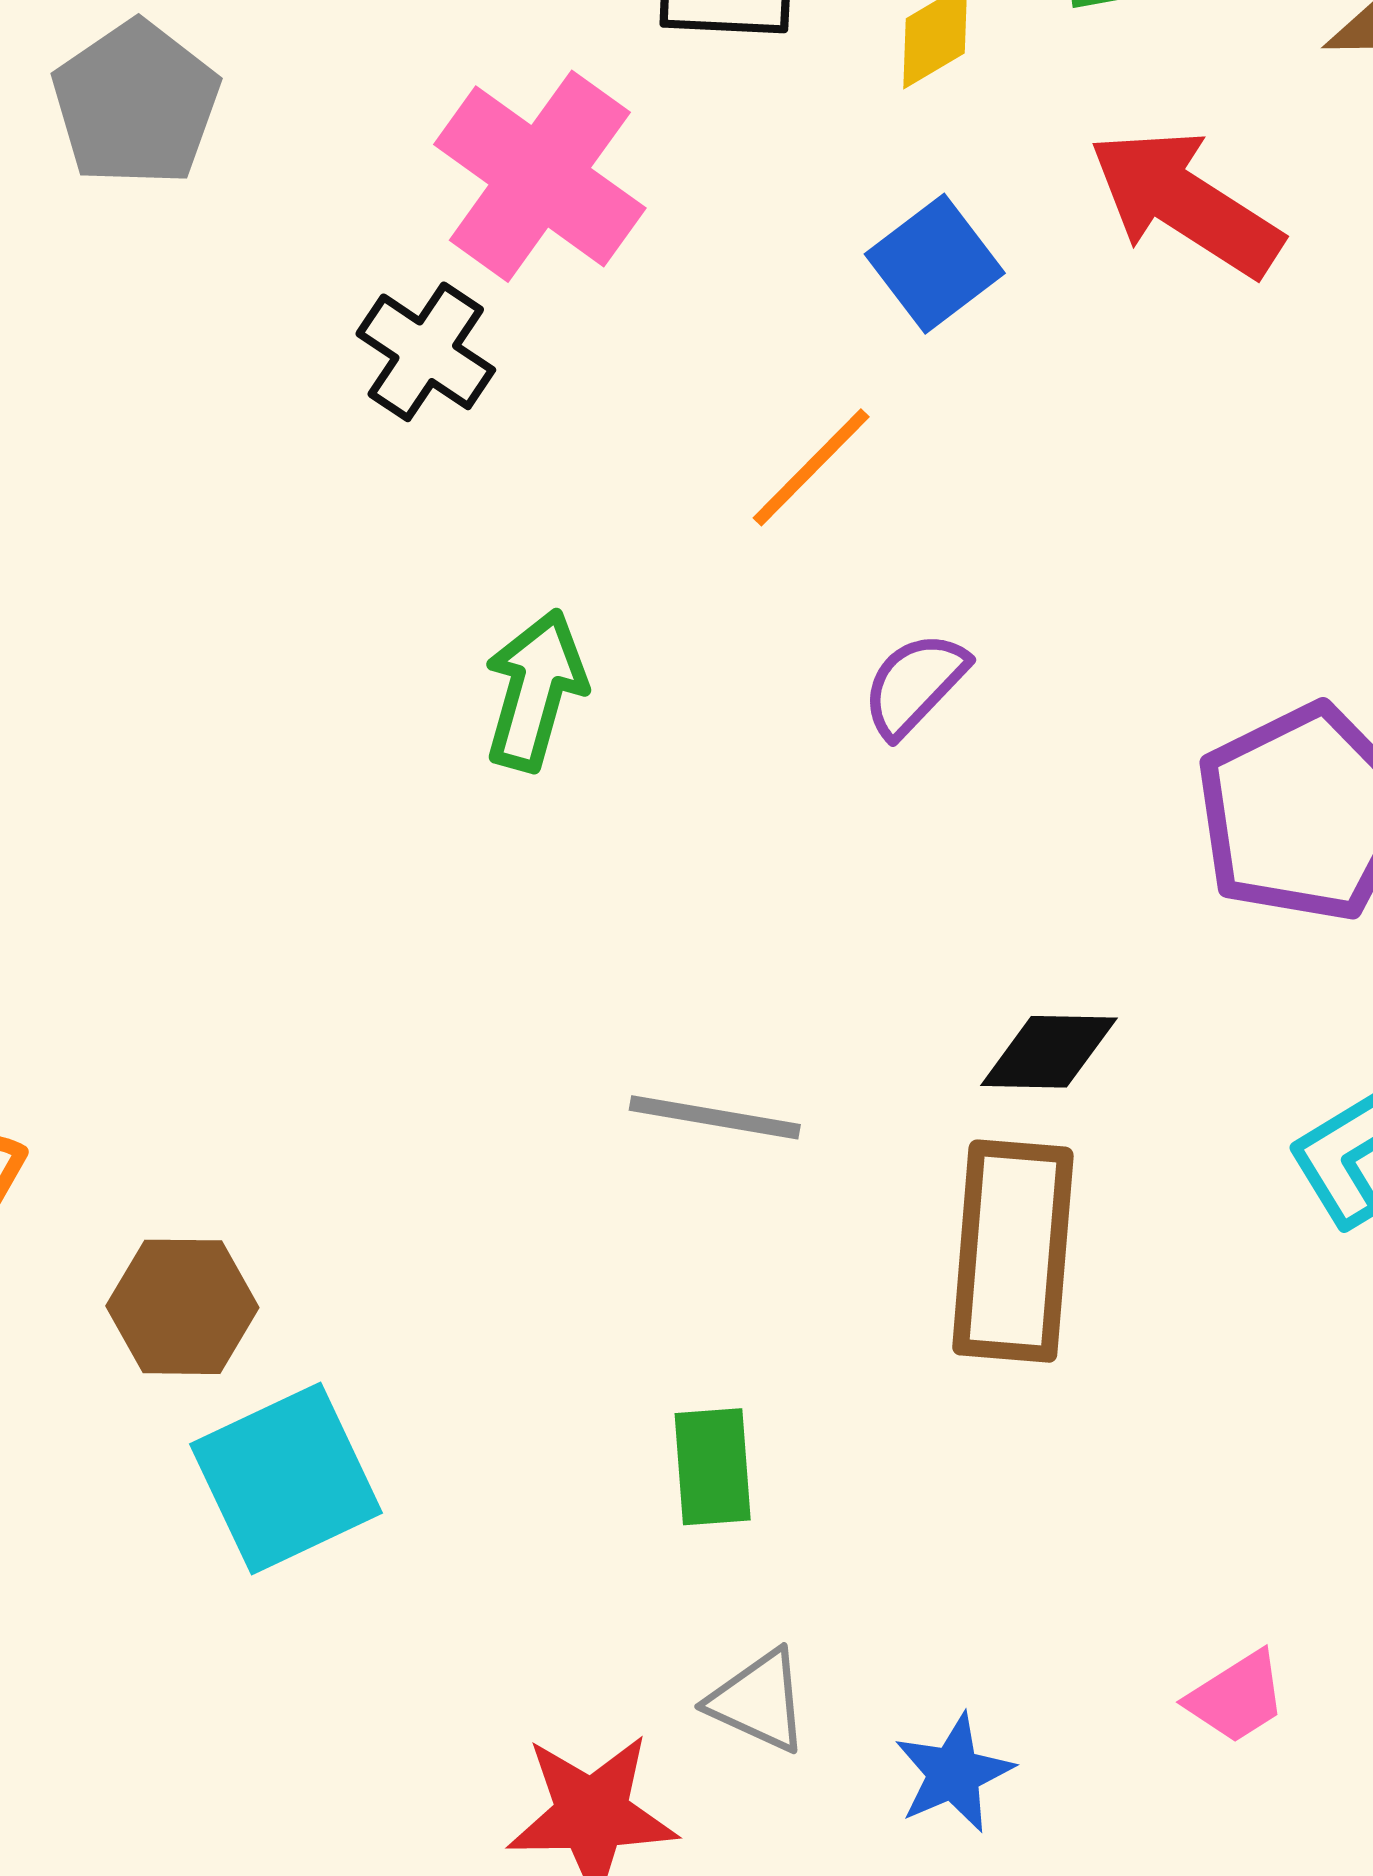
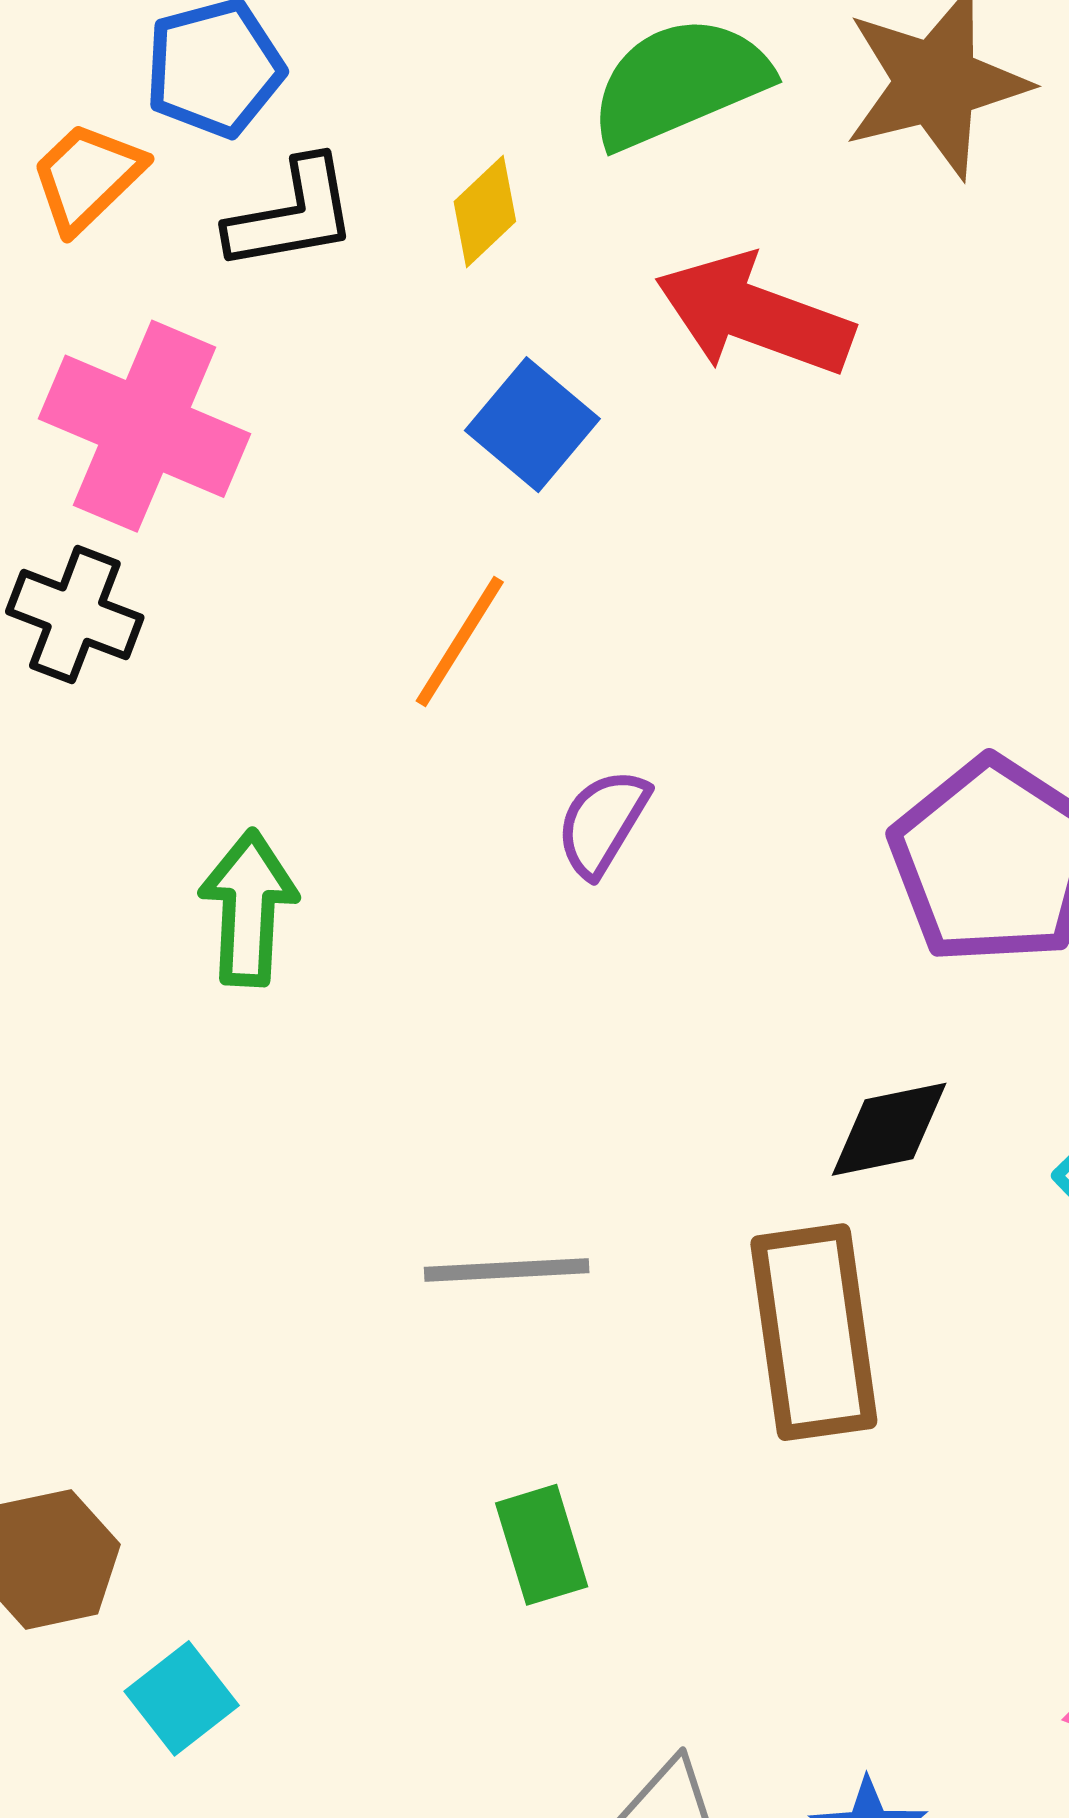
black diamond: (1049, 1052) -> (889, 1129), moved
green rectangle: (713, 1467) -> (542, 1545), moved
cyan square: (286, 1479) -> (182, 1698), size x0.6

